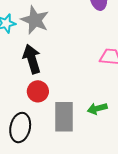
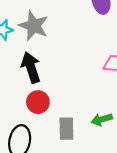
gray rectangle: (64, 117) -> (66, 129), size x0.7

